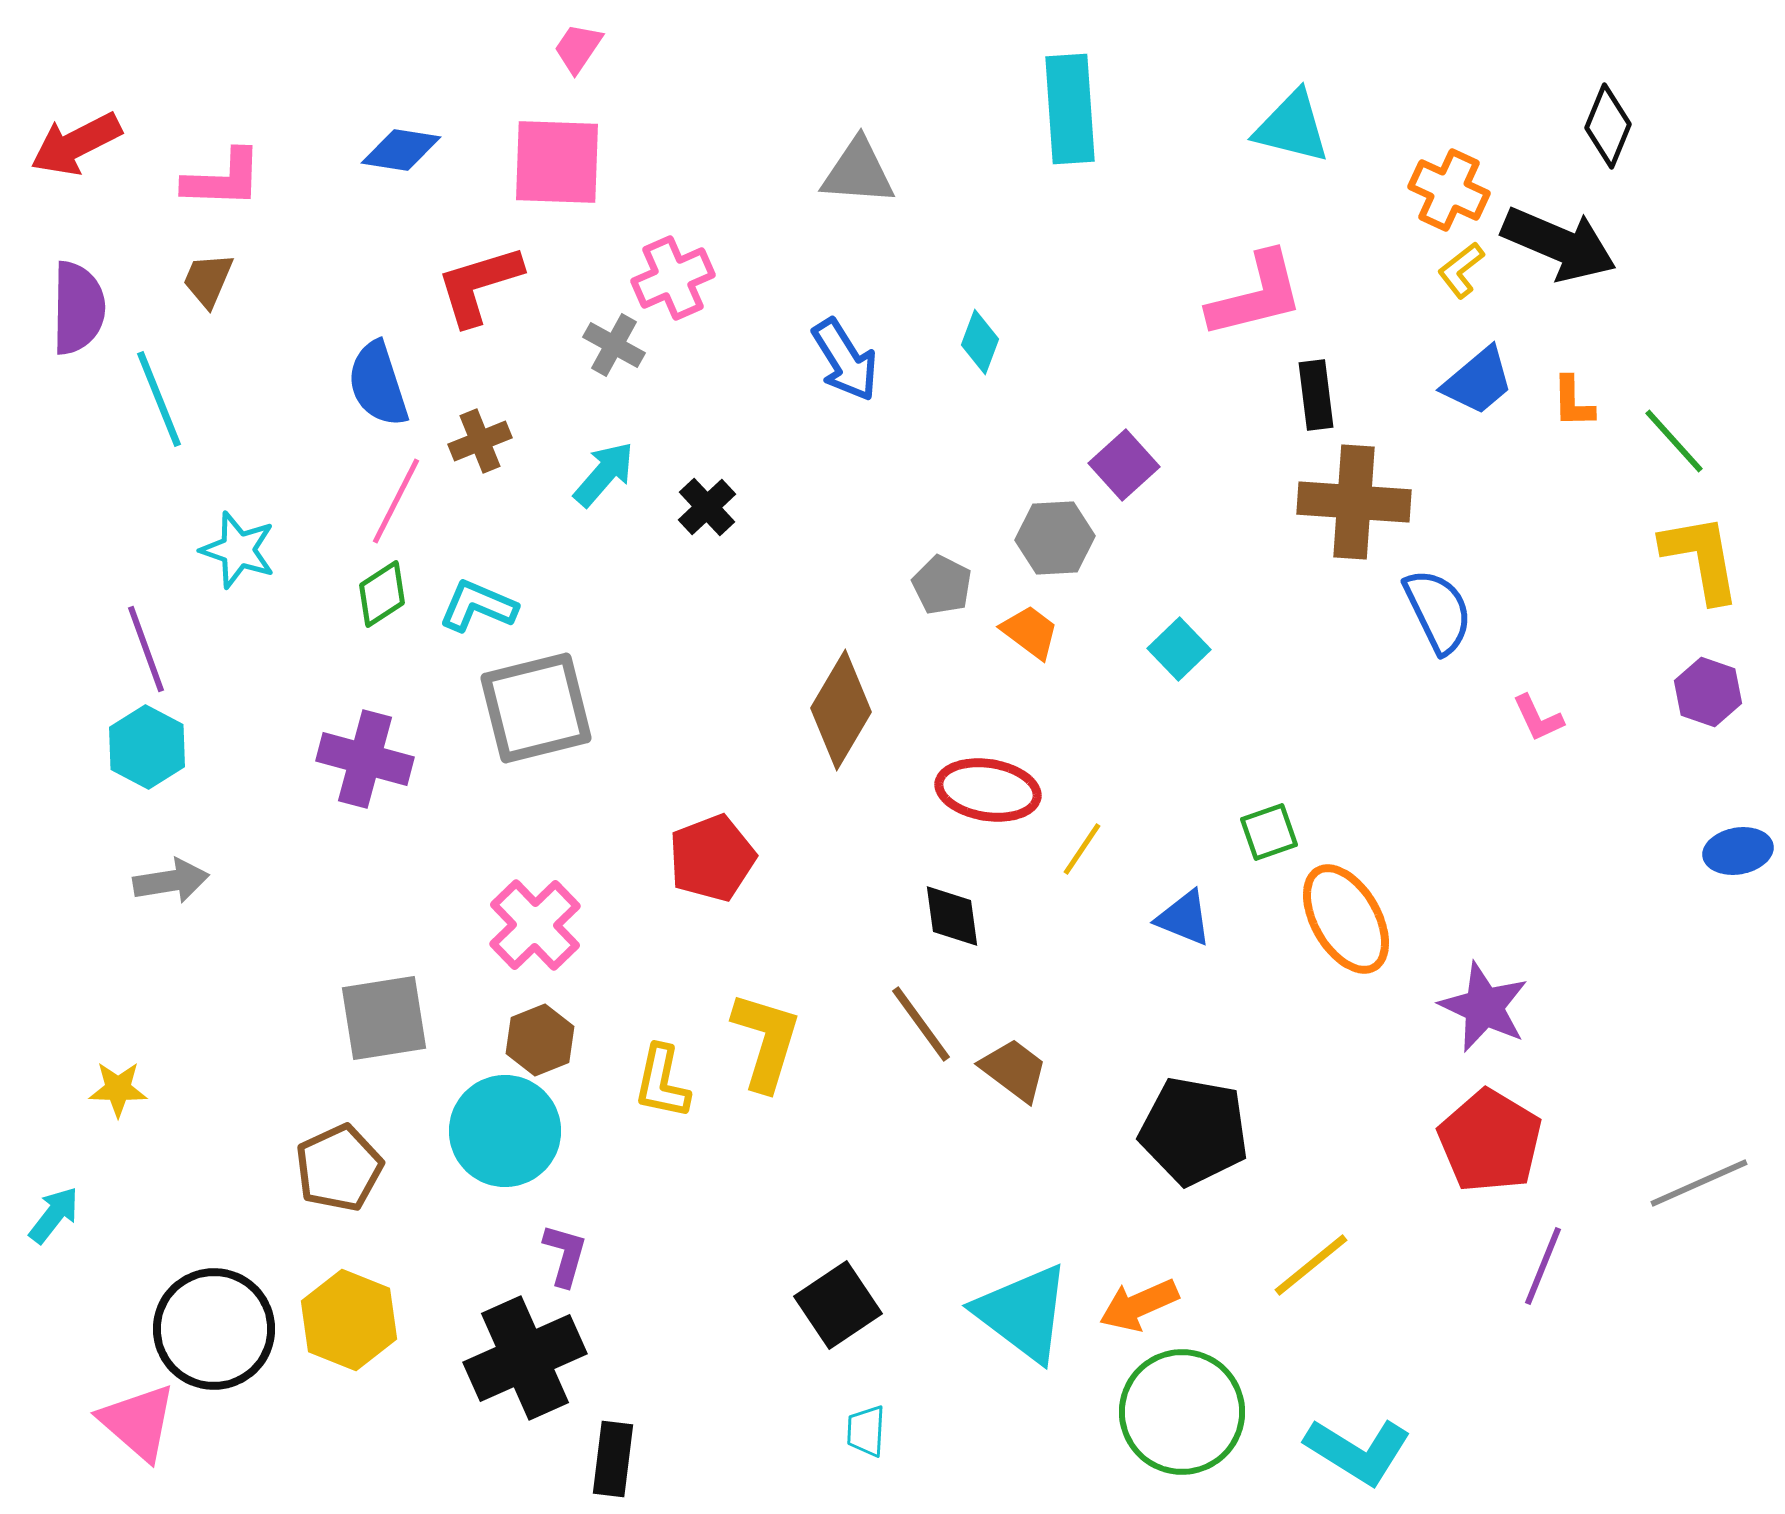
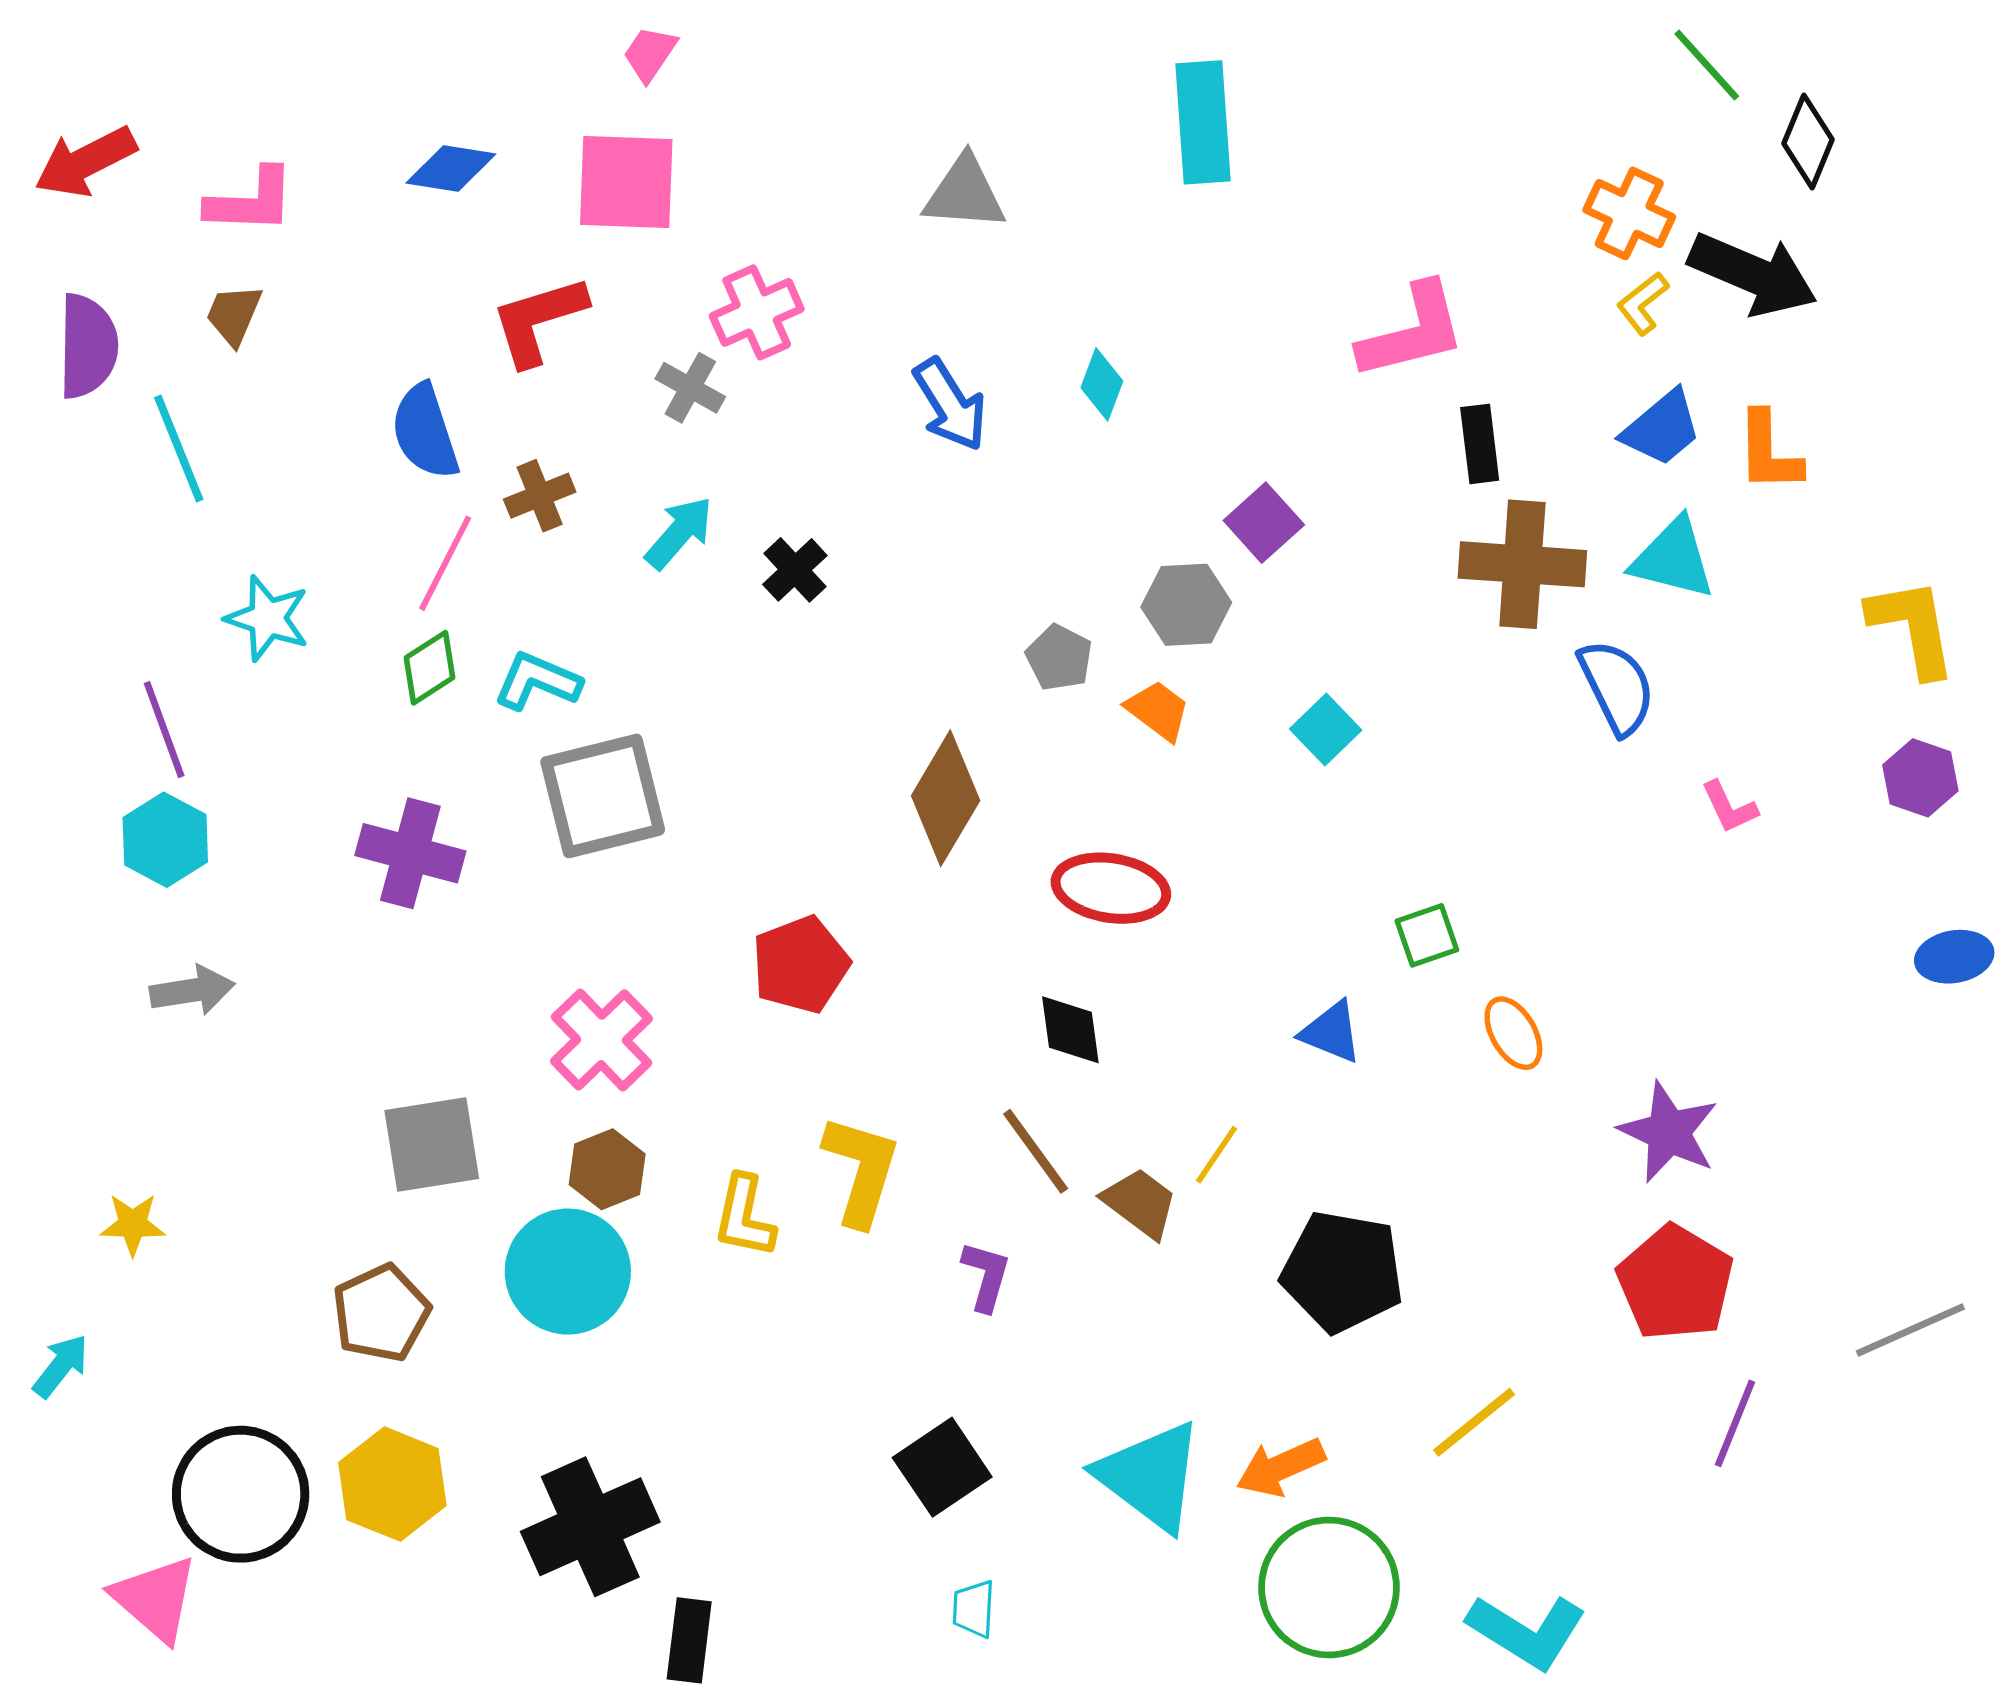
cyan triangle: (1292, 127) -> (1673, 559), moved
orange L-shape: (1573, 402) -> (1769, 452), size x1.4
green line: (1674, 441) -> (1707, 65), moved
yellow line: (1082, 849) -> (1217, 1155), moved
orange ellipse: (1346, 919) -> (1513, 1033), size x0.6
purple L-shape: (565, 1255) -> (986, 1276), moved

